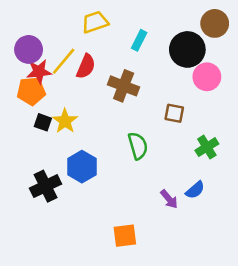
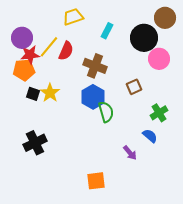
brown square: (174, 113) -> (134, 87), turned -35
blue hexagon: (82, 167) -> (93, 97), moved
blue semicircle: (195, 190) -> (150, 136), moved, turned -98

